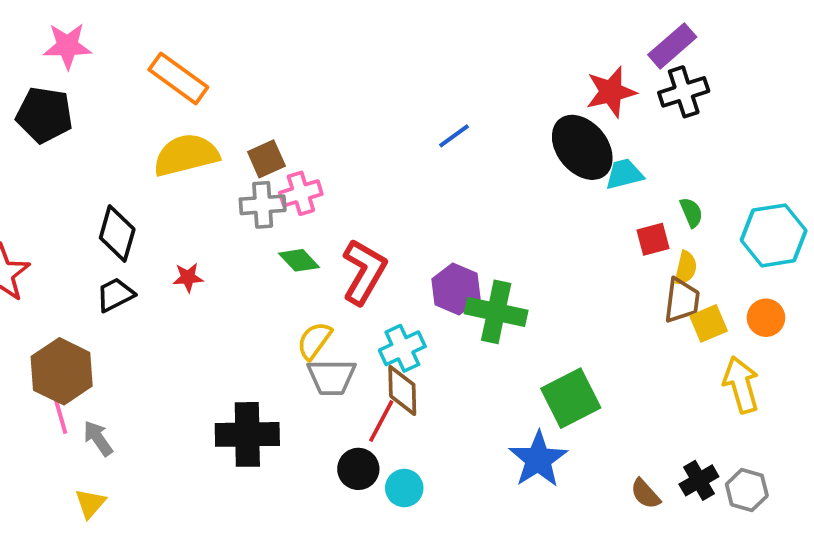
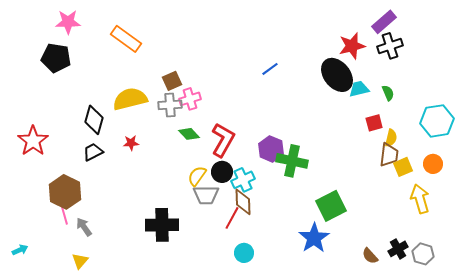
yellow semicircle: (186, 155) -> (130, 99), moved
green semicircle: (691, 212) -> (388, 93), moved
black circle: (358, 469) -> (222, 172), moved

